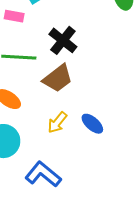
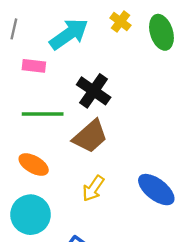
blue ellipse: (92, 124) -> (156, 190), moved, size x1.4

